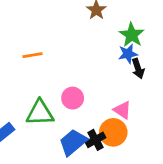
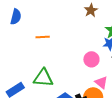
pink circle: (73, 98) -> (91, 59), moved

